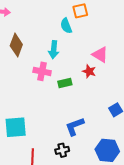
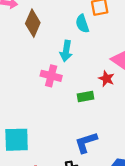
brown diamond: (16, 45) -> (33, 23), moved
green rectangle: (65, 83) -> (85, 97), moved

